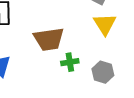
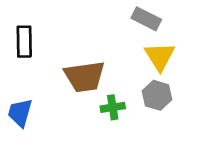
gray hexagon: (103, 72) -> (157, 95), moved

